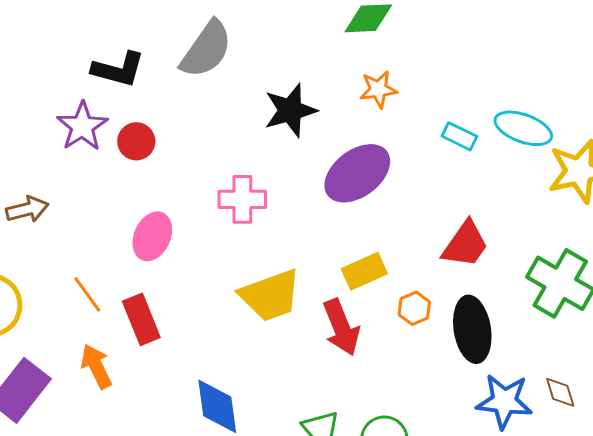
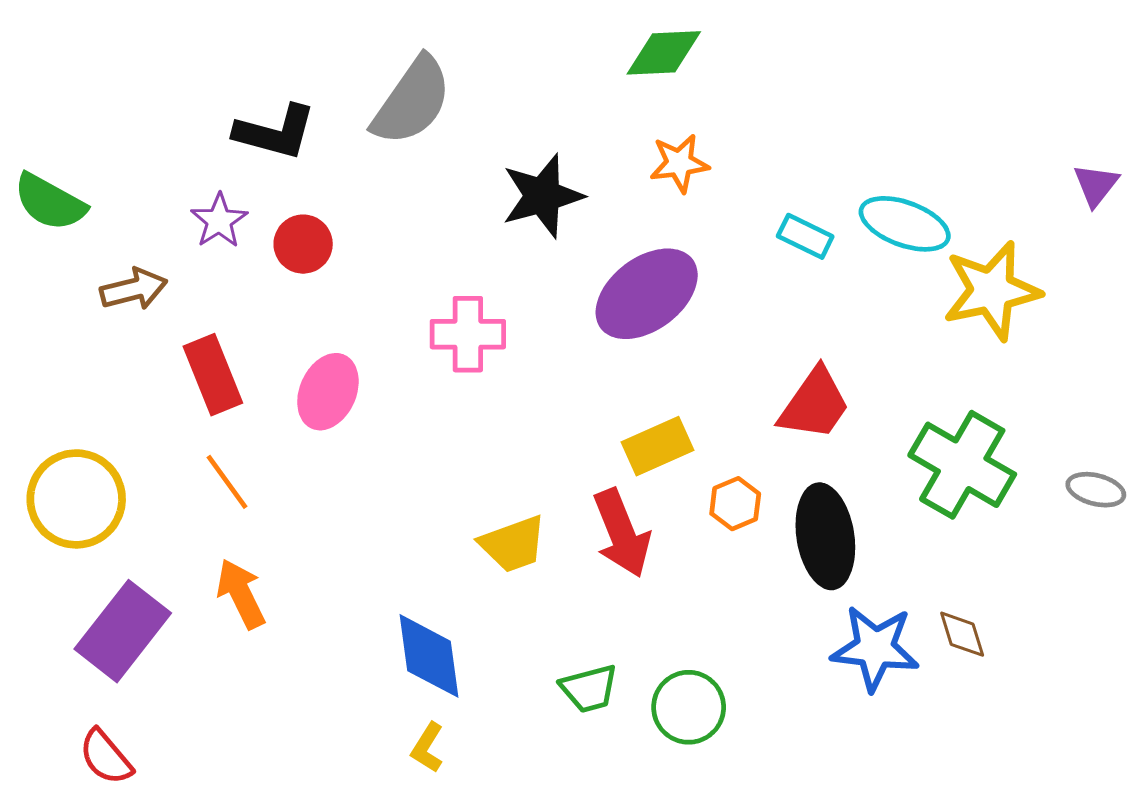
purple star: (82, 126) -> (219, 221), size x0.7
brown arrow: (27, 209) -> (134, 289), moved
yellow trapezoid: (270, 295) -> (513, 544), moved, size x0.7
red rectangle: (141, 319) -> (213, 375), moved

